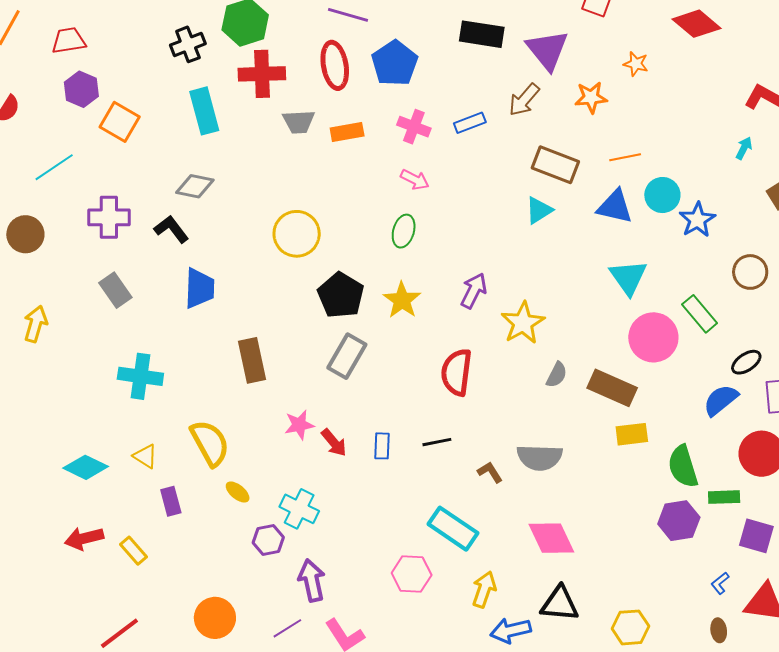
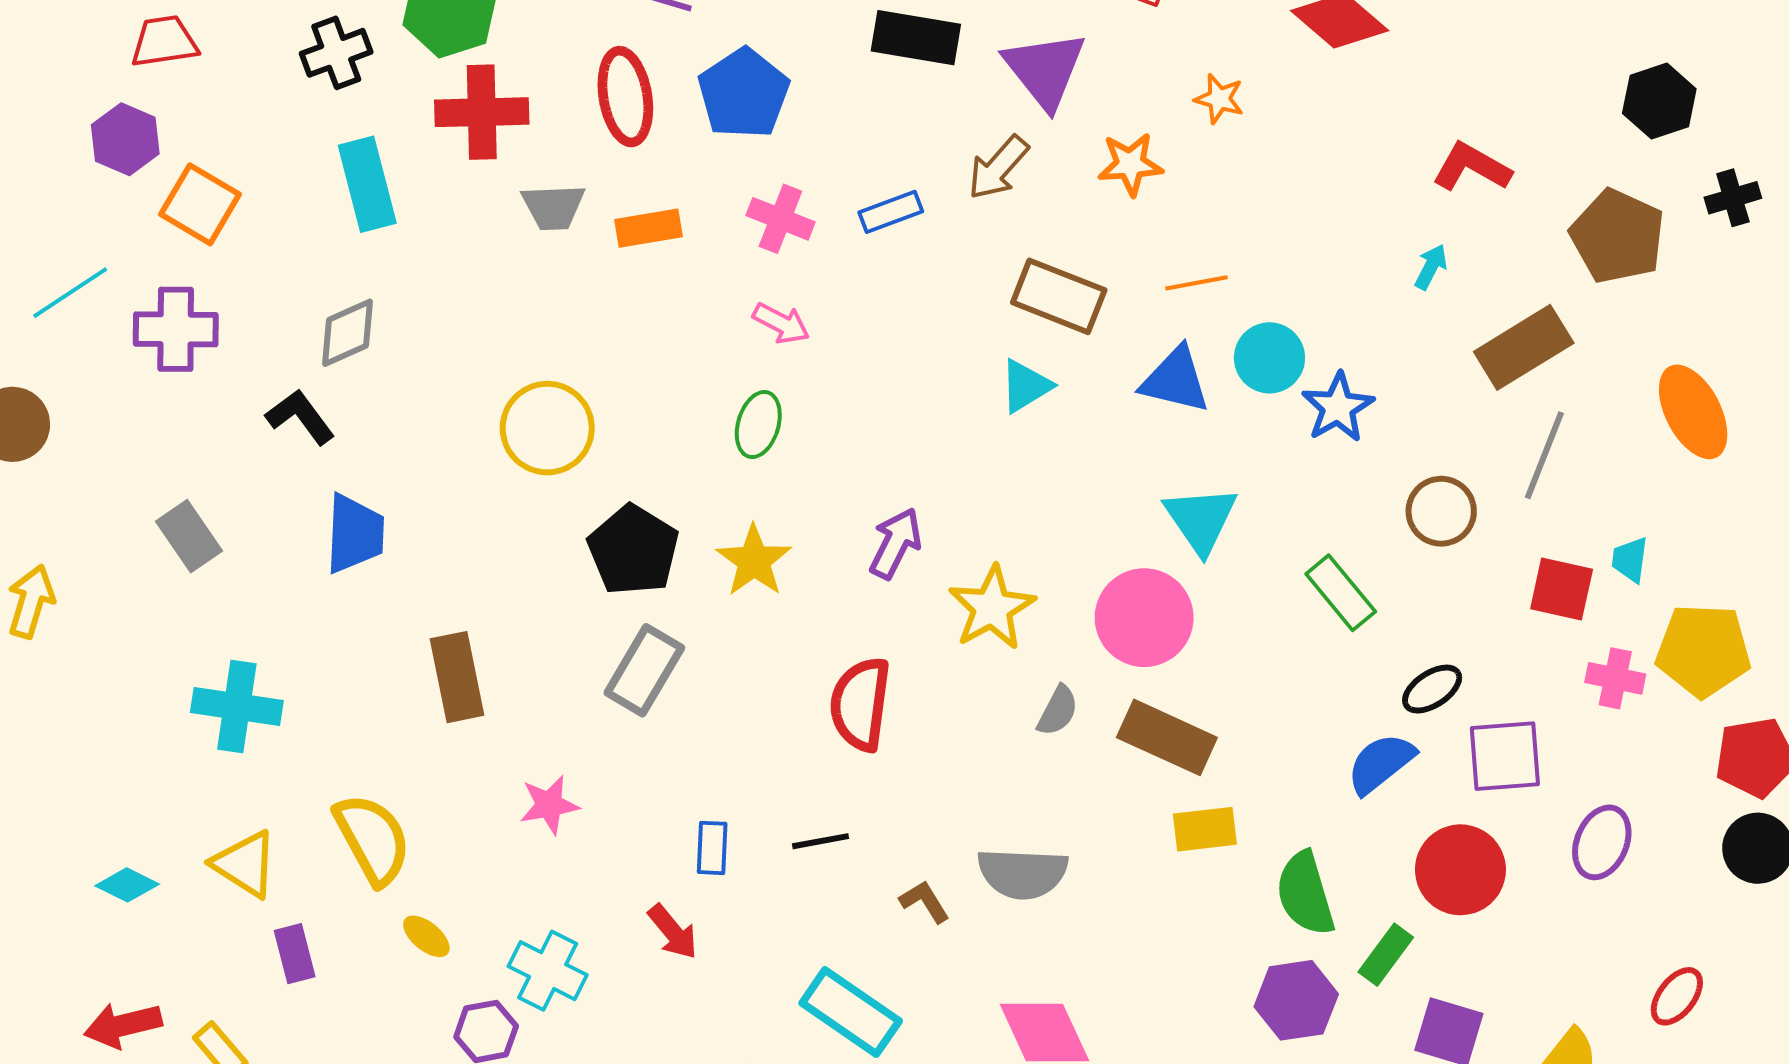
red trapezoid: (69, 41) -> (164, 42), moved
gray diamond: (195, 186) -> (347, 333), turned -36
purple cross: (109, 217) -> (176, 329), moved
pink circle: (653, 337) -> (1144, 618), moved
red arrow: (334, 443) -> (673, 932), moved
yellow triangle: (145, 456) -> (245, 864), size x1.4
cyan diamond: (86, 467) -> (127, 885), size x0.7
green rectangle: (724, 497) -> (1386, 955), turned -52

